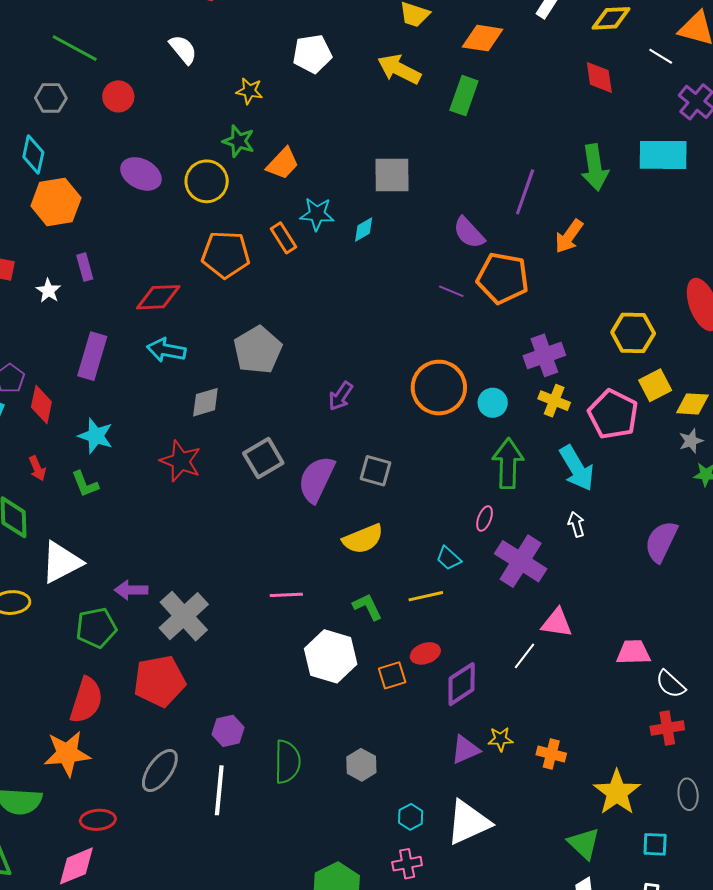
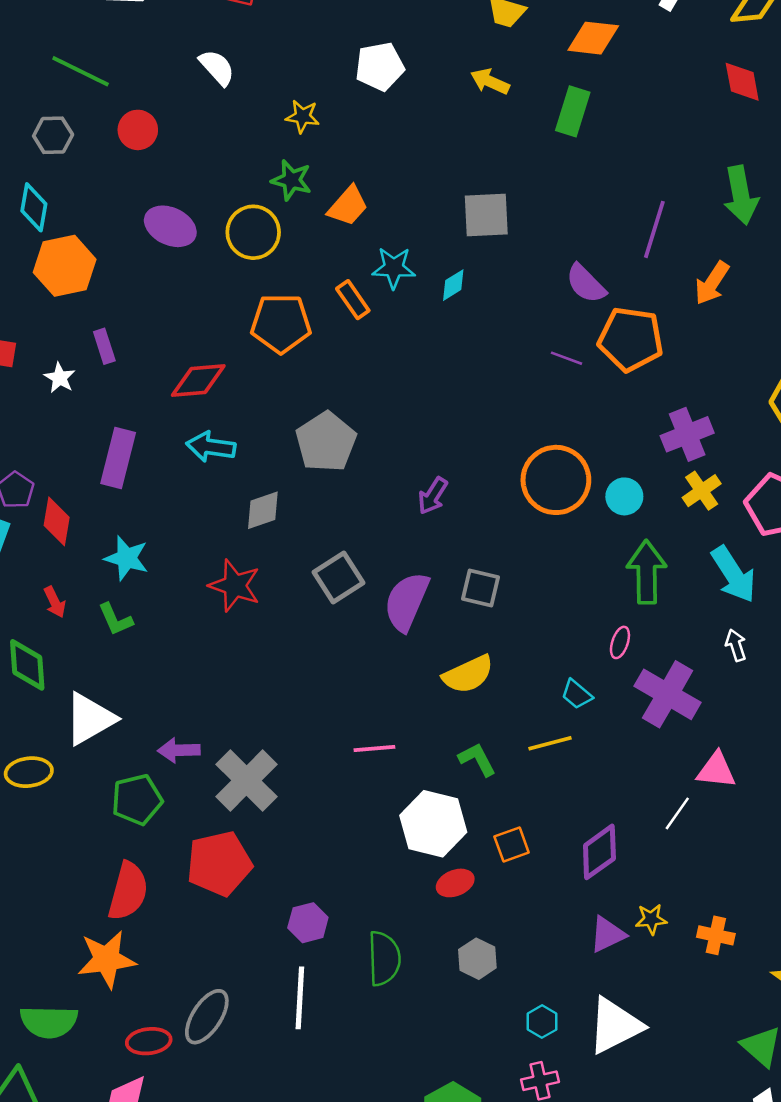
yellow arrow: (399, 69) -> (490, 82), size x0.7
yellow cross: (554, 401) -> (702, 491), turned 36
red ellipse: (425, 653) -> (455, 883), moved
gray ellipse: (160, 771) -> (207, 1017), moved

